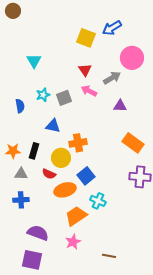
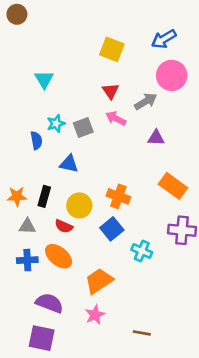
blue arrow: (112, 28) -> (164, 39), moved
blue semicircle: (20, 106) -> (36, 140), moved
orange cross: (78, 143) -> (118, 196), moved, turned 30
orange ellipse: (65, 190) -> (59, 256), moved, turned 55
cyan cross: (98, 201) -> (142, 251), moved

